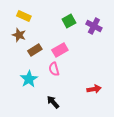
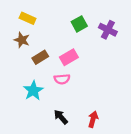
pink semicircle: (54, 69) -> (62, 79), turned -80
red arrow: (94, 89) -> (93, 119), moved, turned -64

